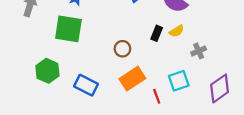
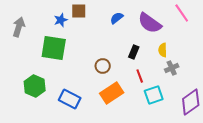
yellow semicircle: (177, 31) -> (163, 50), moved, turned 120
red line: (157, 96) -> (140, 76), moved

